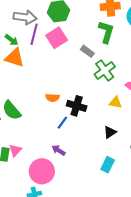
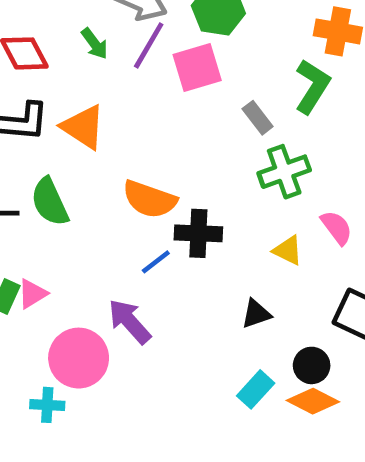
orange triangle: (15, 58) -> (83, 127), moved
orange semicircle: (52, 98) -> (150, 199), size x1.6
black cross: (77, 106) -> (198, 233), turned -30
purple arrow: (59, 150) -> (130, 321), size x1.5
cyan rectangle: (108, 165) -> (256, 389), moved

